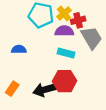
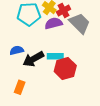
cyan rectangle: (66, 53) -> (55, 56), moved
black arrow: (45, 90) -> (33, 59), moved

